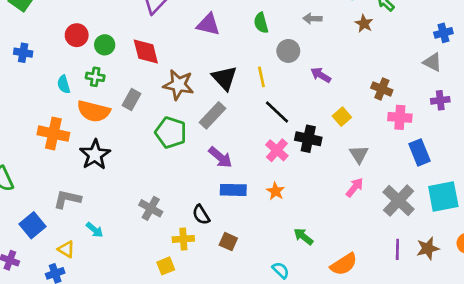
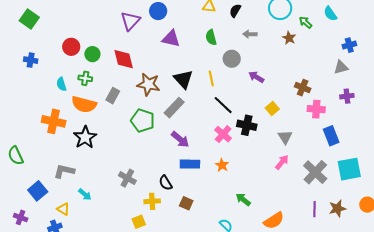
gray triangle: (432, 62) -> (341, 67), turned -42

